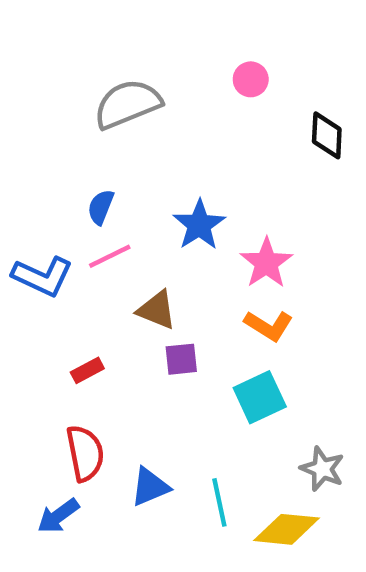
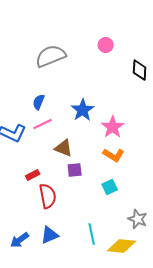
cyan square: (260, 397) -> (110, 187), size x0.7
red semicircle: (85, 453) -> (48, 196), moved
blue triangle: (150, 487) -> (50, 235), moved

